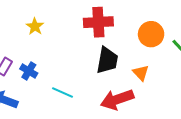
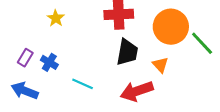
orange circle: (151, 34) -> (171, 27), size x1.4

